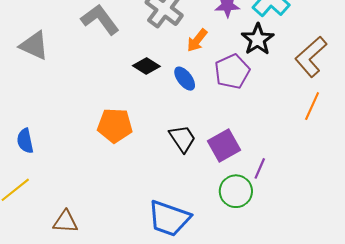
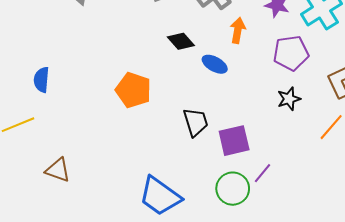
black star: (258, 39) -> (289, 99), moved, size x0.7
orange arrow: (197, 40) -> (238, 30), turned 135
purple pentagon: (232, 71) -> (291, 53), moved
blue ellipse: (185, 79) -> (215, 64), turned -40

